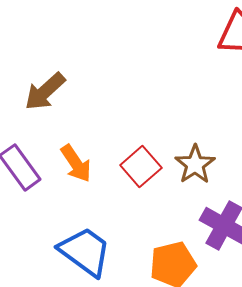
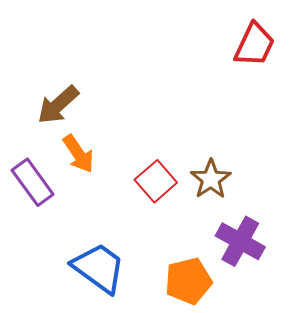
orange arrow: (76, 163) -> (78, 154), moved

